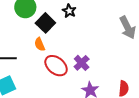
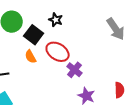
red ellipse: (56, 66) -> (58, 52), moved

